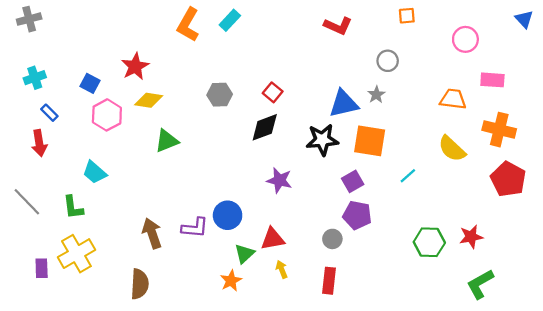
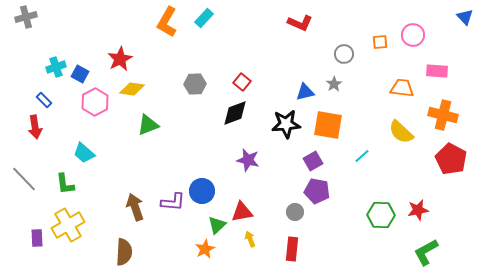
orange square: (407, 16) -> (380, 42), moved
cyan cross: (35, 78) -> (56, 67), moved
blue triangle: (344, 104) -> (305, 92), size x0.7

